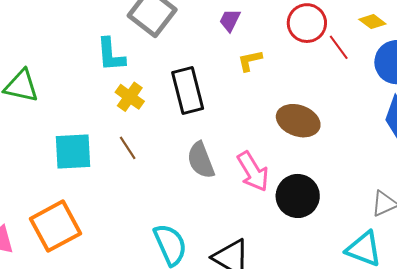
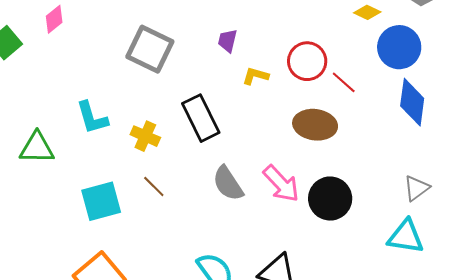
red circle: (307, 23) -> (307, 61), moved
red line: (339, 47) -> (344, 82), moved
cyan L-shape: (111, 55) -> (92, 118), moved
yellow L-shape: (250, 61) -> (255, 76), turned 40

